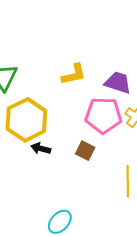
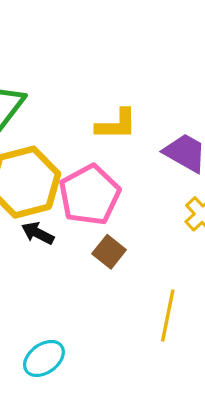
pink pentagon: (103, 115) -> (90, 195), moved, turned 30

